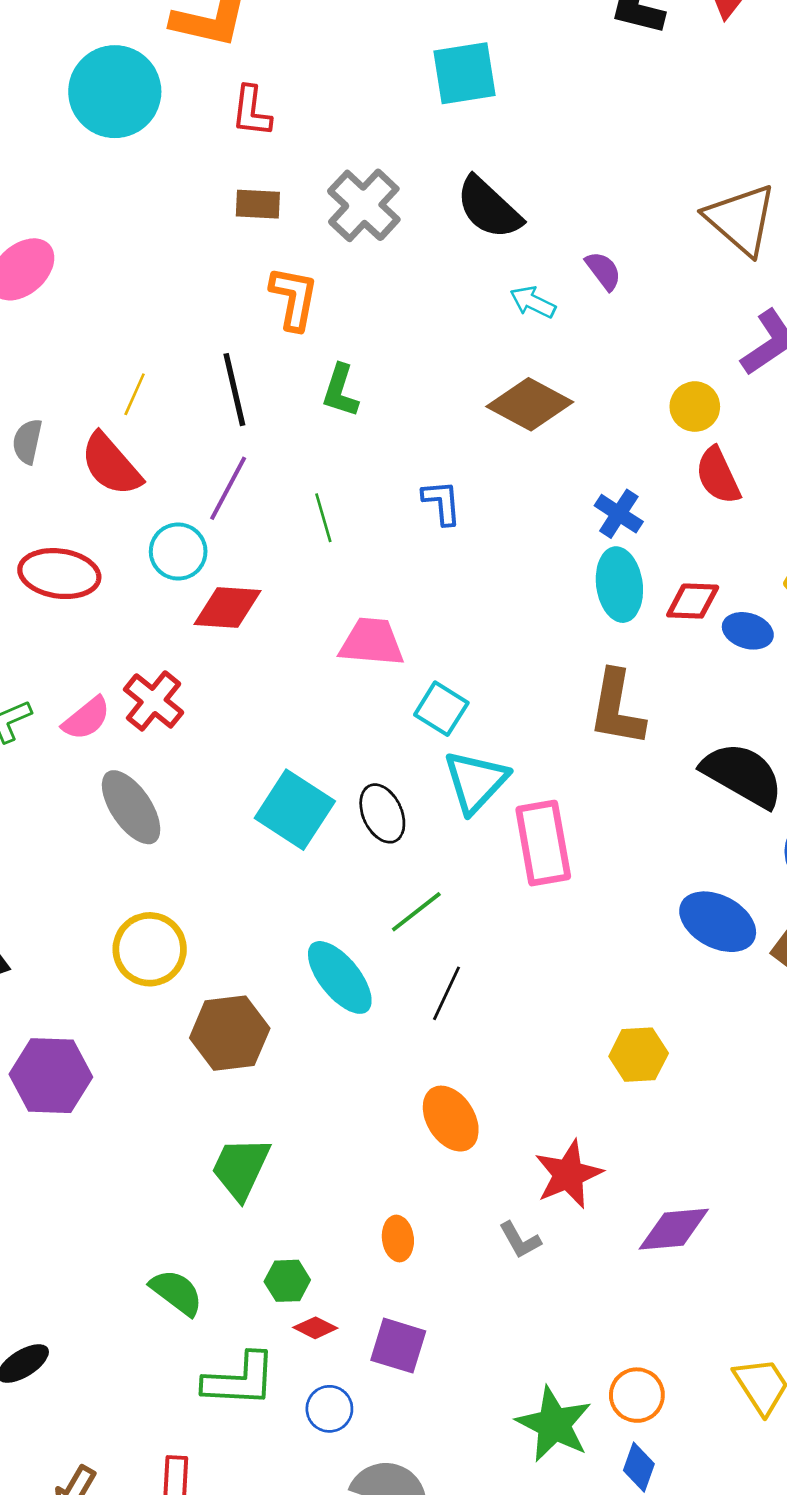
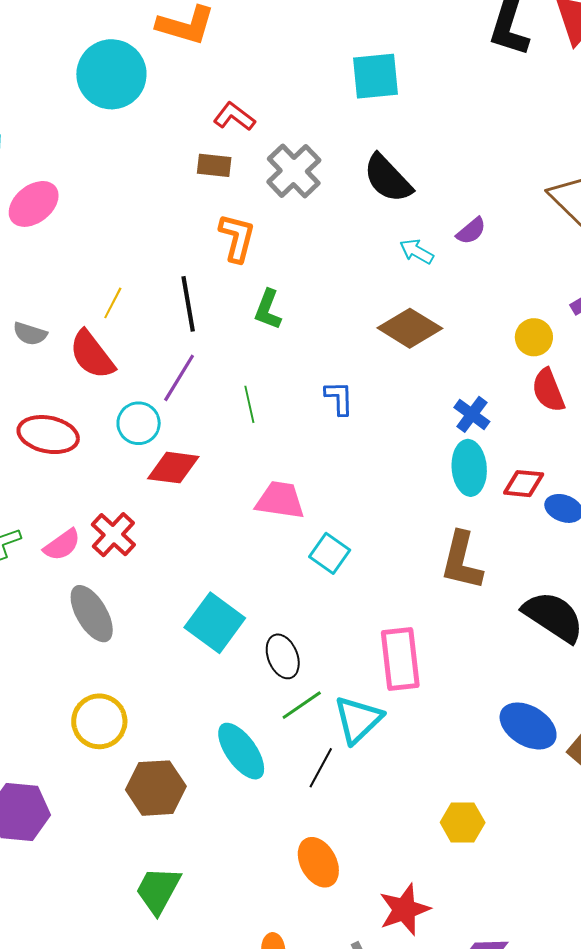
red L-shape: (252, 111) -> (234, 117), moved, turned 117
purple semicircle: (603, 271) -> (471, 231), turned 84
gray semicircle: (27, 441) -> (30, 334), turned -88
cyan triangle: (476, 782) -> (358, 720), moved
black ellipse: (382, 813) -> (283, 656), moved

